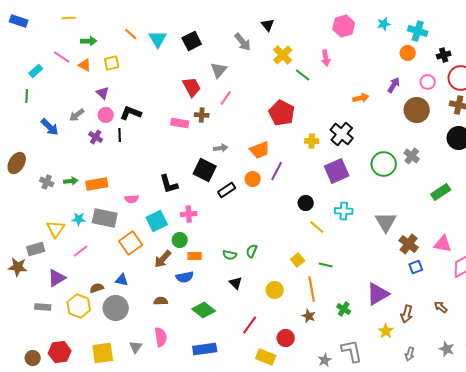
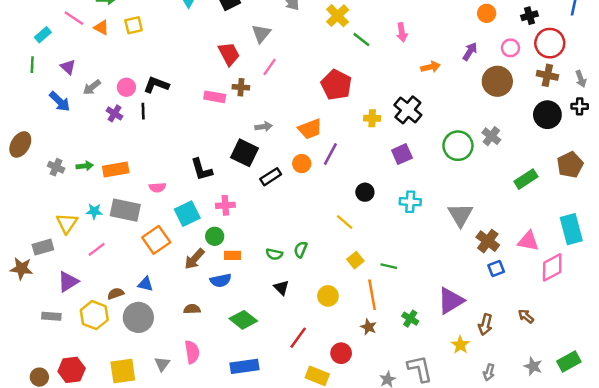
pink arrow: (326, 58) -> (402, 32), moved
purple triangle: (103, 93) -> (68, 67), moved
purple square: (337, 171) -> (402, 154), size x0.7
yellow line: (317, 227) -> (345, 222), moved

